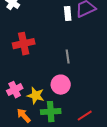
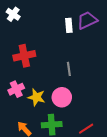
pink cross: (15, 90) -> (16, 89), moved
yellow star: (36, 96) -> (36, 97), moved

